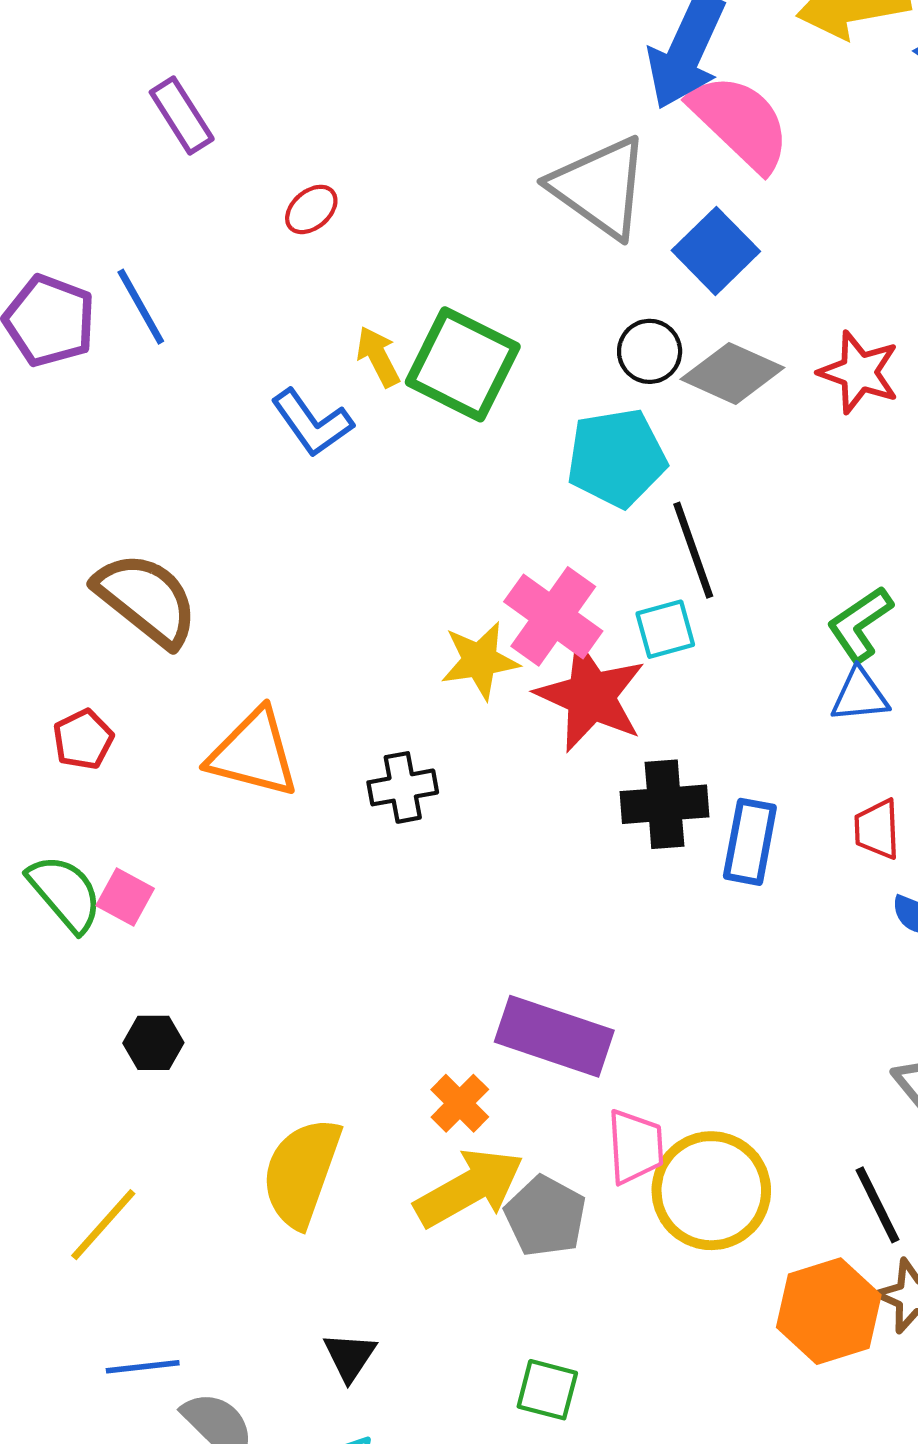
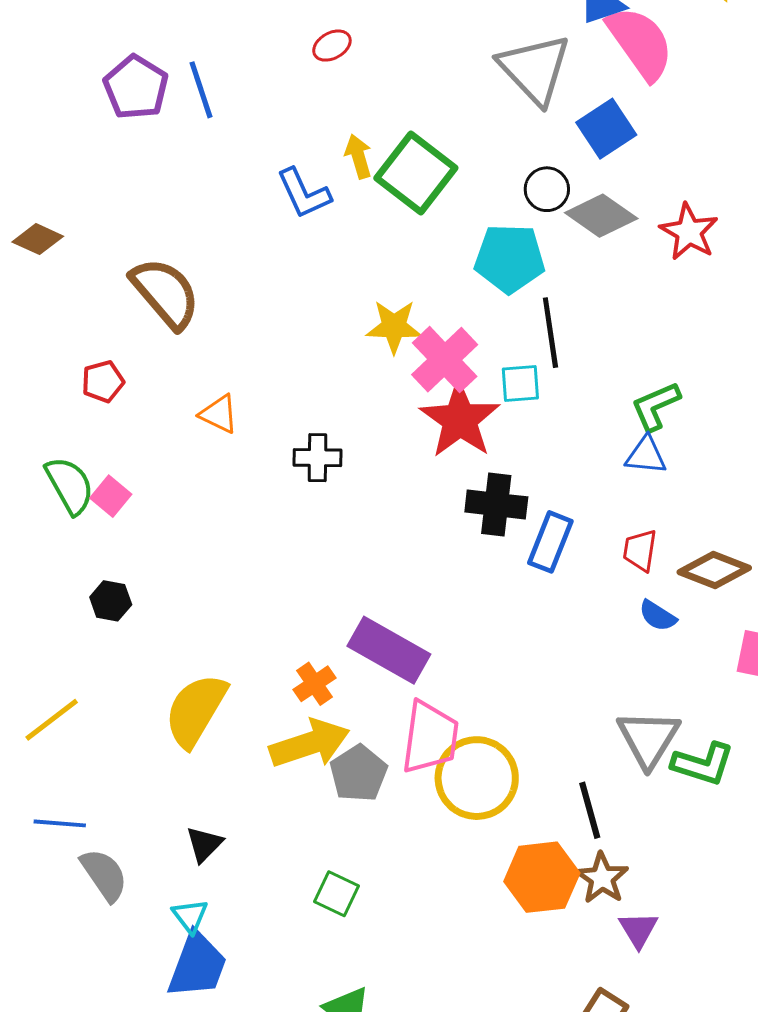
yellow star: (480, 660) -> (394, 327), moved
orange triangle: (254, 753) -> (219, 414), size x0.6
pink trapezoid: (635, 1147) -> (430, 737), size x1.4

